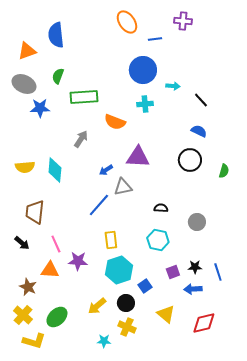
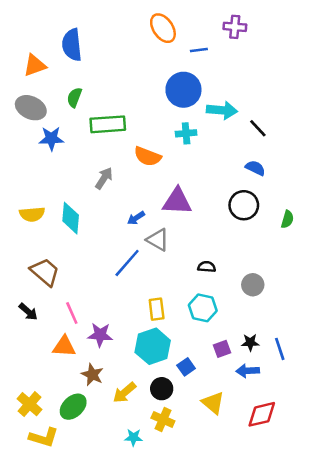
cyan arrow: (173, 86) -> (222, 110), size x1.6
gray triangle: (123, 187) -> (158, 240), turned 42
brown trapezoid: (35, 212) -> (45, 272), turned 125
yellow rectangle: (111, 240) -> (157, 309), moved
brown star: (28, 287) -> (92, 375), moved

